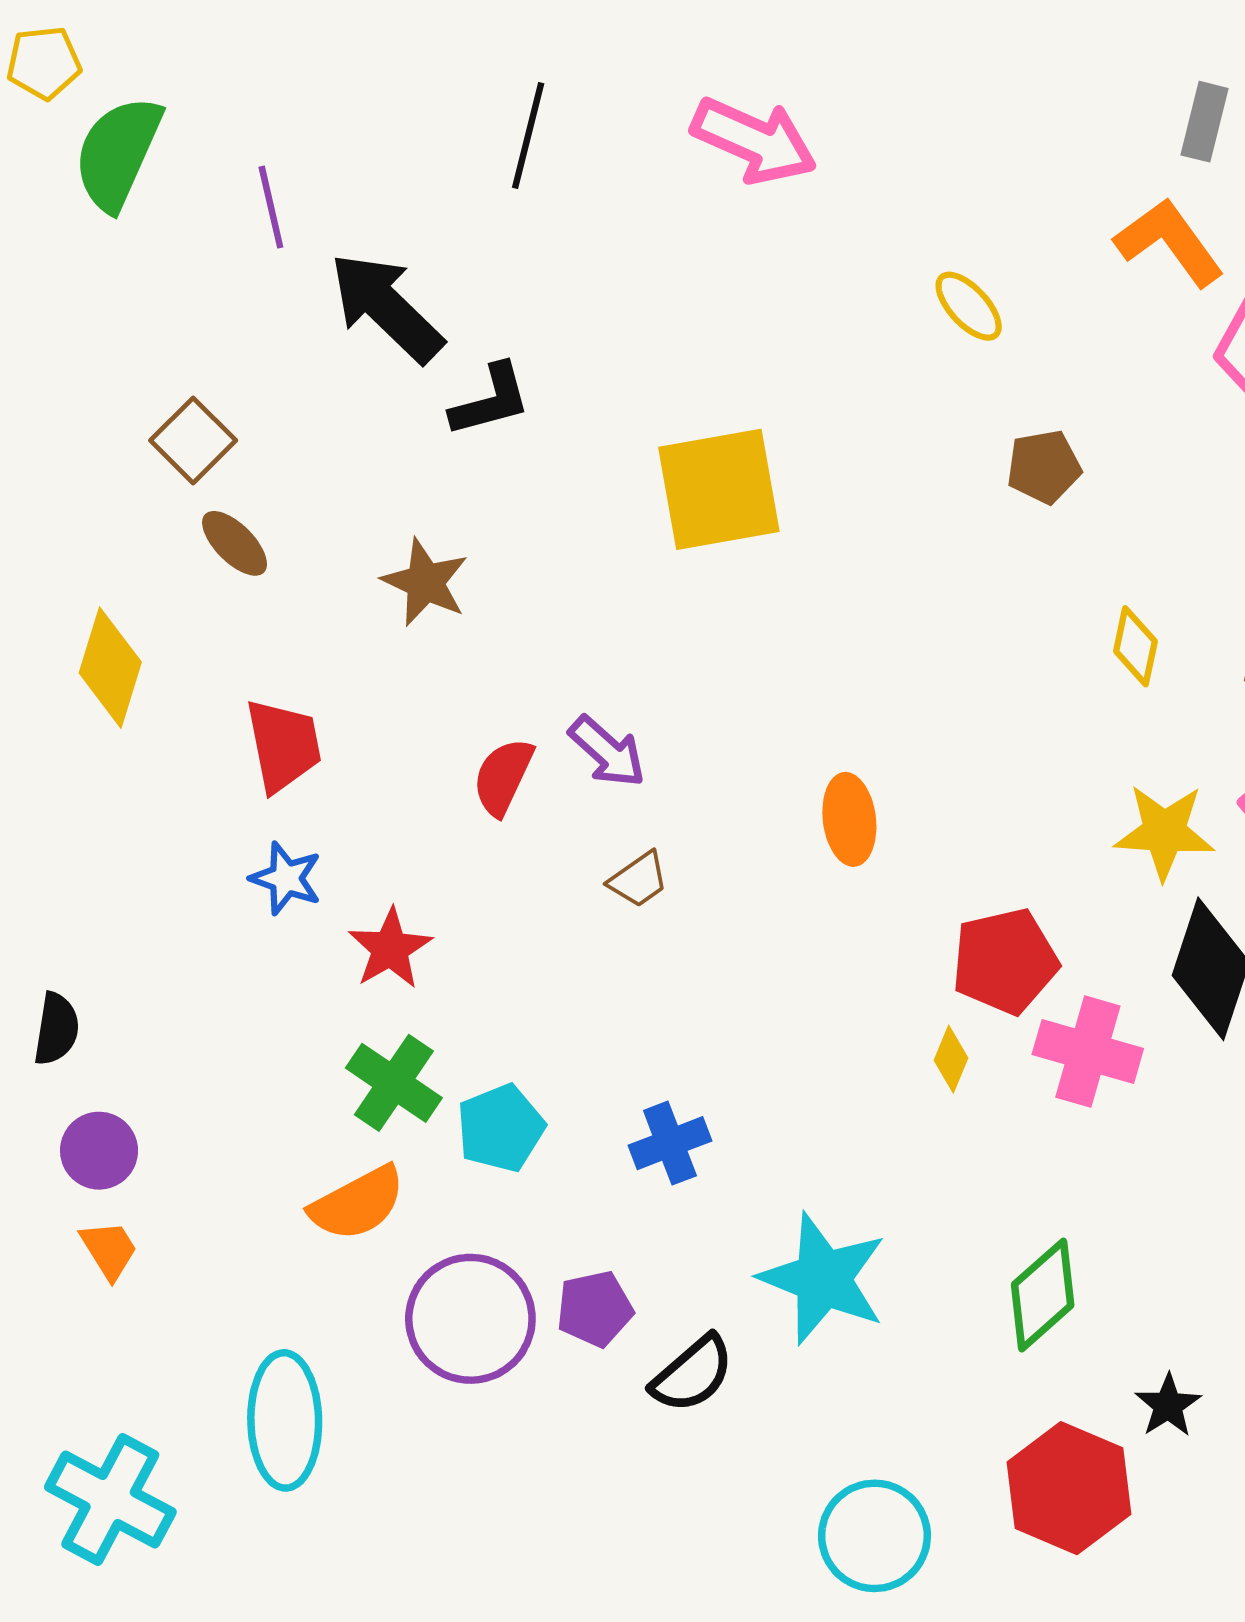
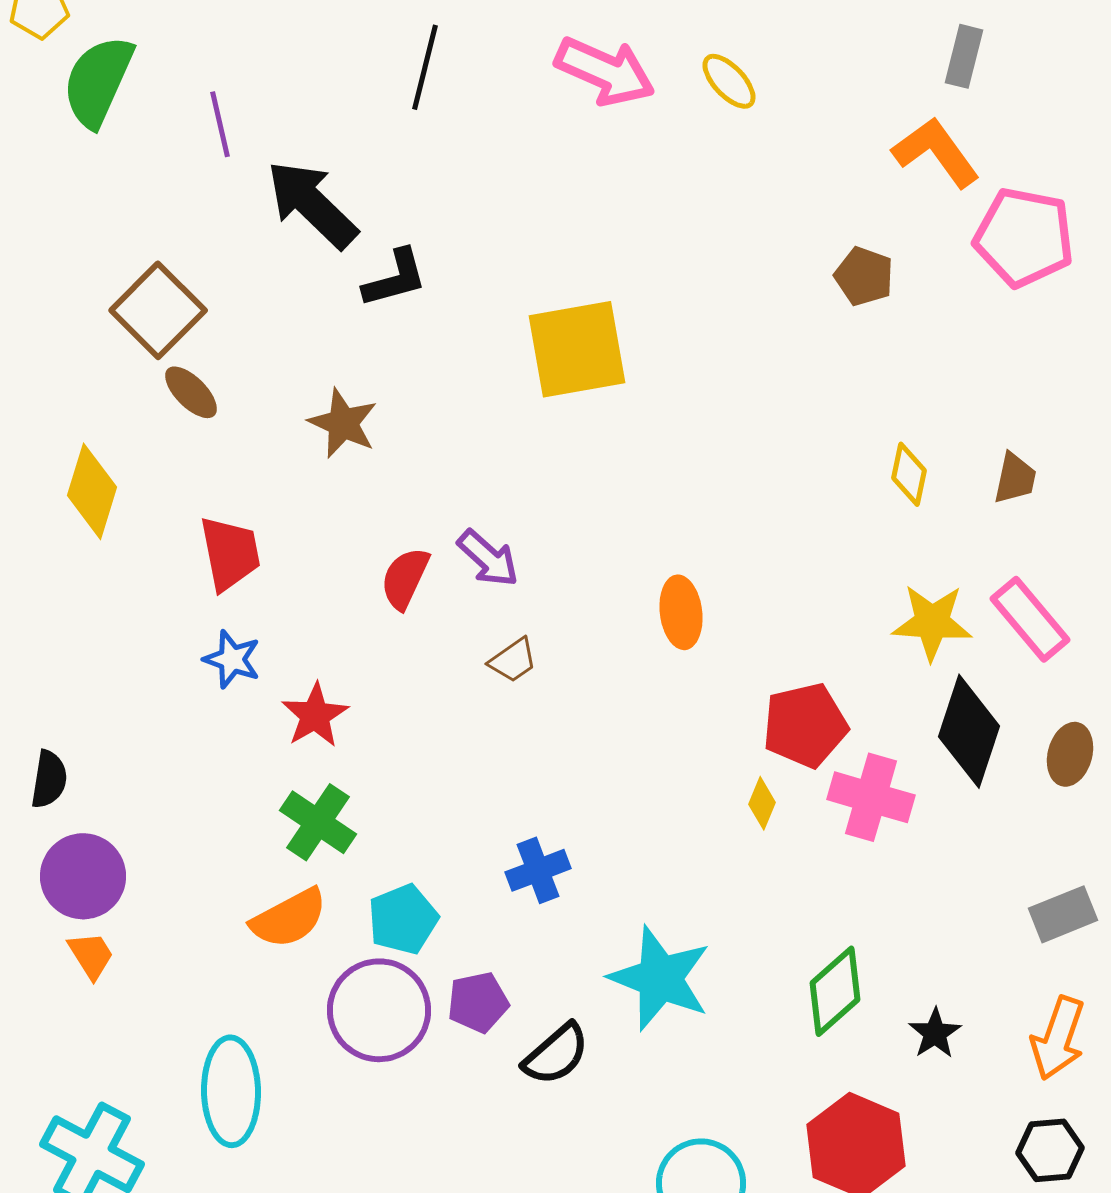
yellow ellipse: (969, 306) -> (729, 81), moved
brown square: (193, 440) -> (158, 310), size x1.4
brown pentagon: (1044, 467) -> (864, 276), moved, turned 30
cyan pentagon: (501, 1128) -> (403, 919), moved
purple circle: (99, 1151) -> (83, 876), size x1.4
black star: (1168, 1405) -> (935, 1033), moved

